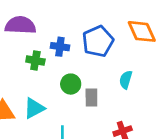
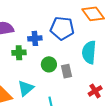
blue pentagon: (98, 41) -> (62, 28), turned -30
cyan semicircle: (126, 80) -> (89, 52), size x1.6

